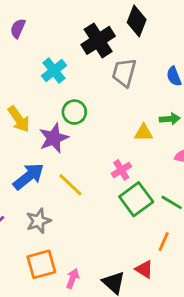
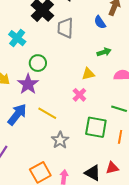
yellow triangle: (143, 133) -> (88, 74), moved
green square: (136, 199) -> (96, 127), moved, turned -30
gray star: (38, 221) -> (60, 140), moved
red triangle: (144, 269) -> (112, 168), moved, turned -32

